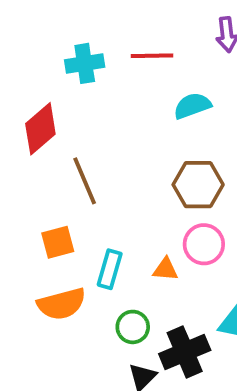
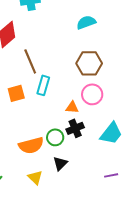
cyan rectangle: (110, 269) -> (43, 85), moved
orange semicircle: (62, 304) -> (31, 145), moved
black cross: (185, 352) -> (75, 128), moved, size x0.7

